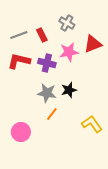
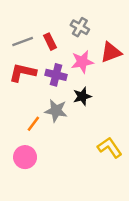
black star: (69, 90) -> (82, 96), moved
orange line: (52, 114) -> (33, 124), moved

